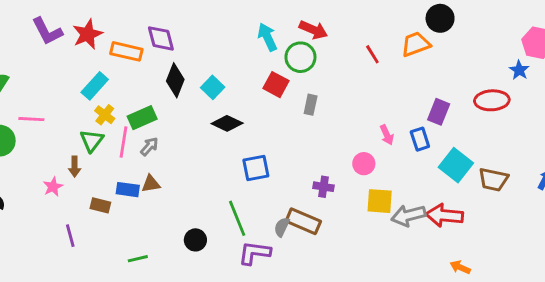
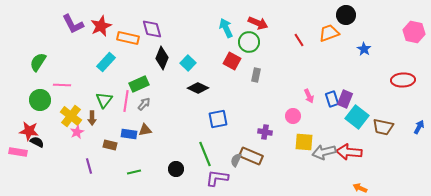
blue star: (519, 70) -> (364, 49), moved
red ellipse: (492, 100) -> (403, 80), moved
purple rectangle: (439, 112) -> (345, 99), moved
yellow cross: (105, 115) -> (71, 116), moved, size x1.5
green line: (138, 259) -> (134, 172), moved

